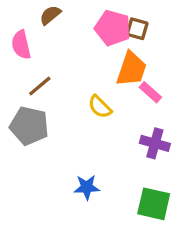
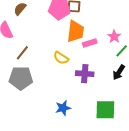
pink rectangle: (150, 92) -> (90, 43), turned -48
purple cross: (155, 143) -> (85, 74), moved

